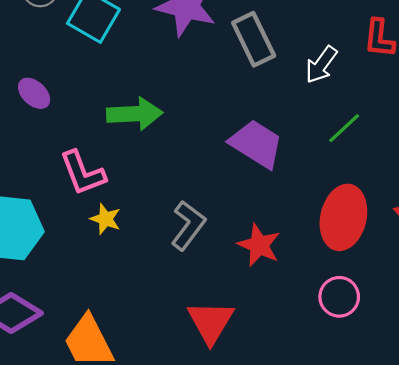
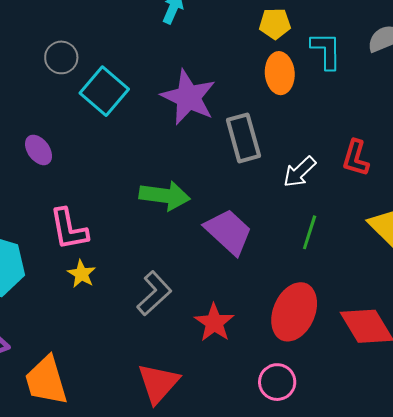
green arrow: (135, 114) -> (165, 196), moved
green line: (344, 128) -> (310, 232), turned -40

